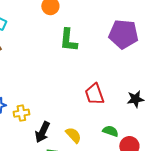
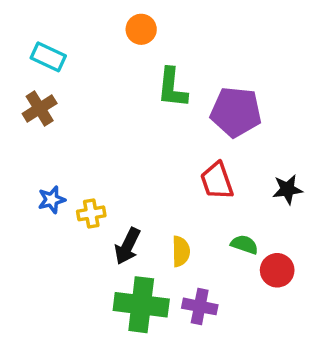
purple pentagon: (123, 34) -> (236, 112), moved
yellow semicircle: (73, 135) -> (181, 251), turned 42

